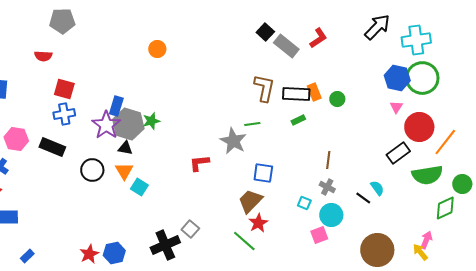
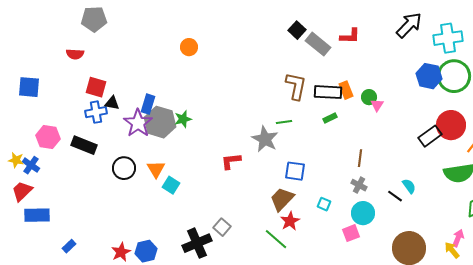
red L-shape: (318, 38) -> (350, 36), turned 35
pink triangle: (396, 107) -> (377, 105), moved
black triangle: (125, 148) -> (112, 103), moved
black rectangle: (398, 153) -> (430, 136), moved
cyan square: (304, 203) -> (324, 204), moved
blue rectangle: (27, 256) -> (69, 246), moved

